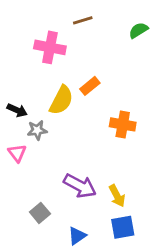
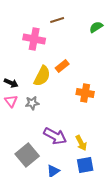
gray star: (37, 130) -> (32, 103), moved
pink triangle: (17, 153) -> (11, 101), moved
gray square: (40, 213) -> (27, 155), size x1.6

